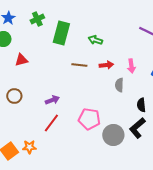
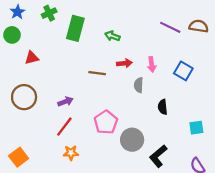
brown line: (79, 65) -> (97, 73), moved
brown circle: (14, 96) -> (24, 97), size x1.5
pink pentagon: (89, 119) -> (106, 122), turned 30
black L-shape: (137, 128) -> (158, 156), moved
orange star: (29, 147) -> (71, 153), moved

